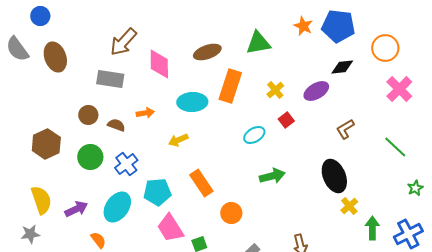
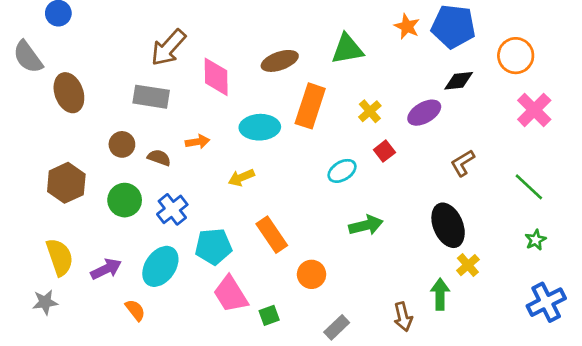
brown ellipse: (55, 57) -> (69, 93), moved
green star: (415, 188) -> (536, 240), moved
green arrow: (372, 228) -> (440, 294), moved

